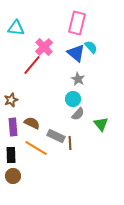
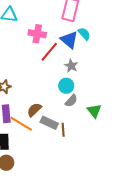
pink cross: (44, 47) -> (37, 34), turned -36
red line: (32, 65) -> (49, 52), moved
brown semicircle: (32, 123) -> (34, 110), moved, turned -70
orange line: (36, 148) -> (21, 124), moved

